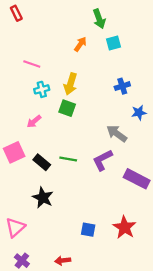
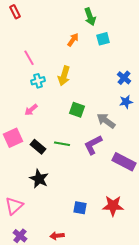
pink line: (32, 64) -> (29, 58), turned 42
blue cross: (122, 86) -> (124, 78), moved, turned -32
green square: (67, 108) -> (77, 110), moved
red star: (125, 227) -> (113, 206), turned -30

